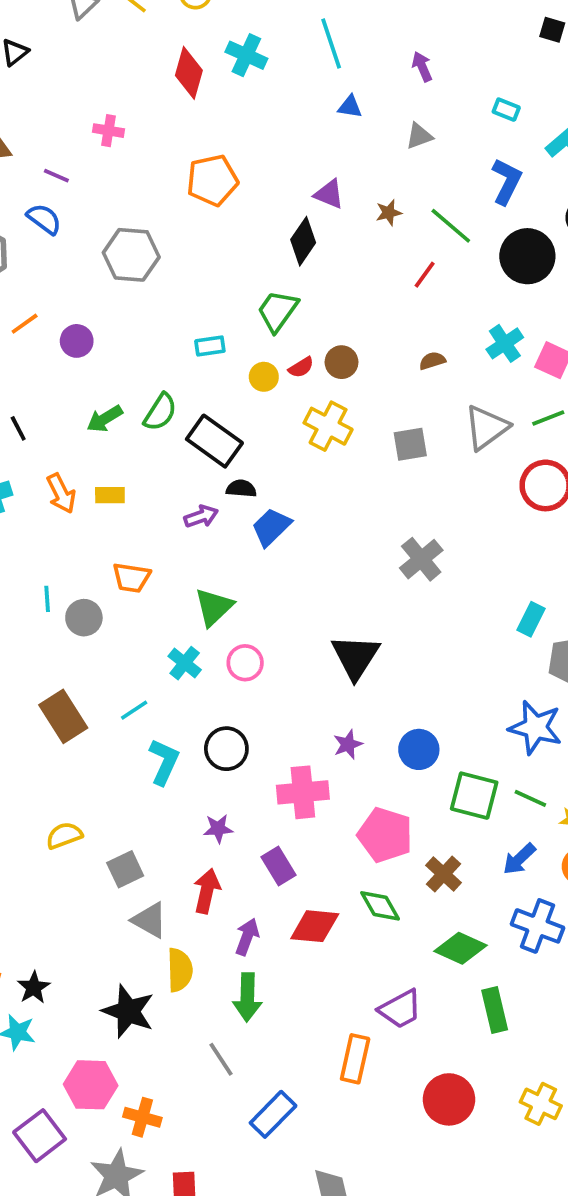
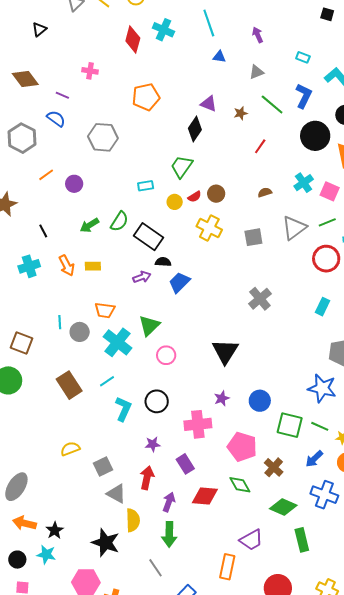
green line: (451, 226) -> (272, 105), moved
cyan rectangle: (531, 619) -> (322, 307), moved
cyan cross: (185, 663) -> (117, 342), moved, size x1.6

